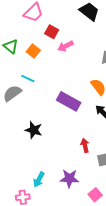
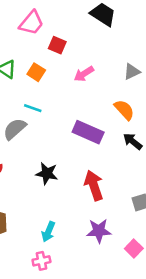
pink arrow: (65, 46) -> (84, 74), moved
red arrow: (85, 145) -> (94, 185), moved, size x1.6
cyan arrow: (39, 180) -> (48, 232), moved

